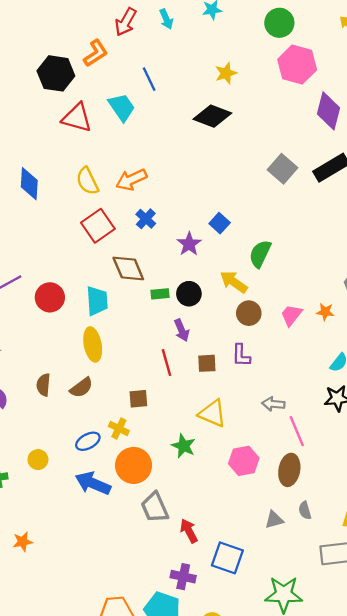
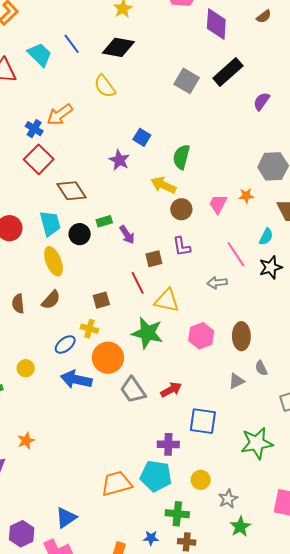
blue line: (149, 79) -> (72, 44), moved
yellow semicircle: (87, 181) -> (105, 86), moved
blue cross: (146, 219) -> (34, 129), moved
green rectangle: (160, 294) -> (104, 221), moved
black circle: (189, 294) -> (80, 234), moved
red line: (167, 363) -> (138, 283), moved
pink line: (297, 431) -> (236, 254), moved
green star: (184, 446) -> (147, 333), size x1.5
red arrow: (189, 531) -> (171, 390), moved, turned 100

